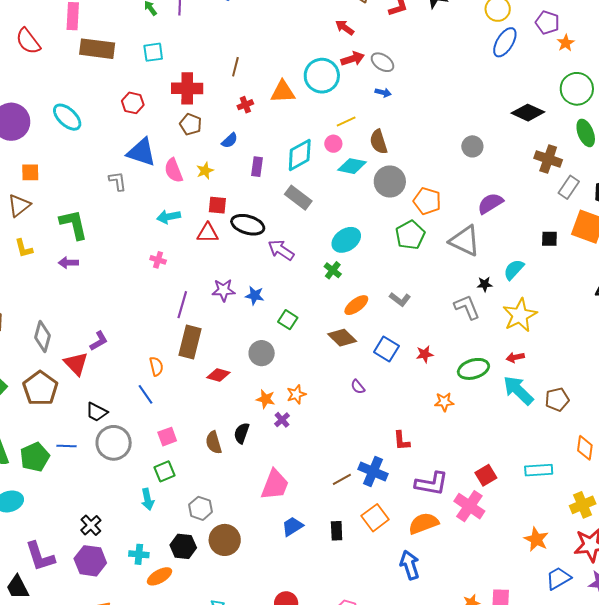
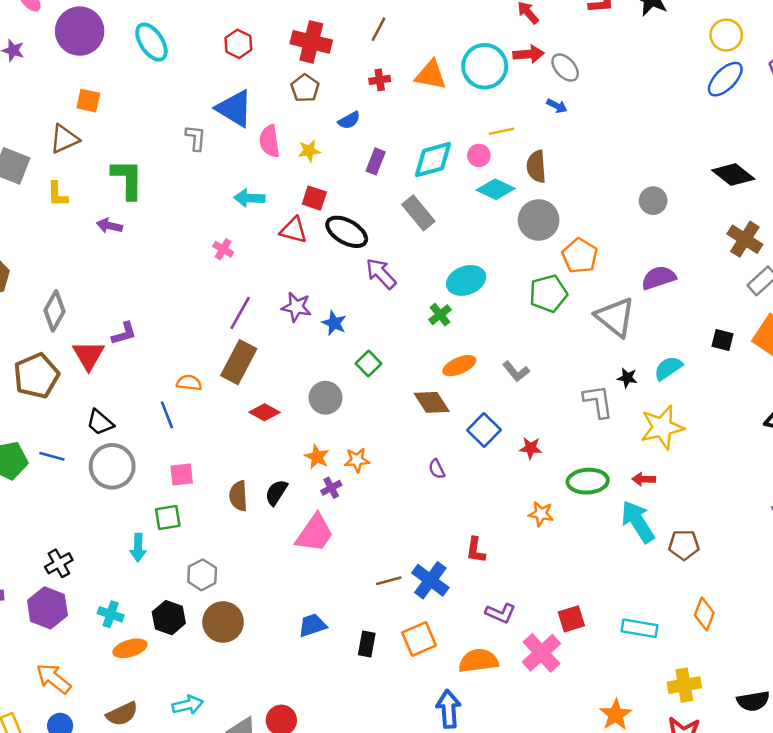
orange semicircle: (156, 366) -> (189, 383), turned -84
purple L-shape: (432, 484) -> (500, 613), size x0.7
pink trapezoid: (275, 485) -> (315, 533), moved

